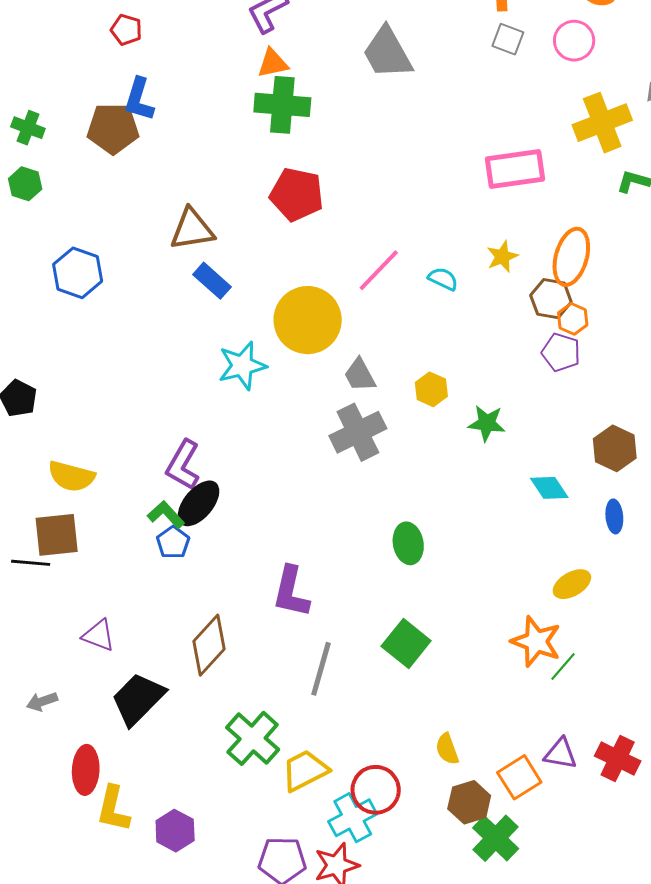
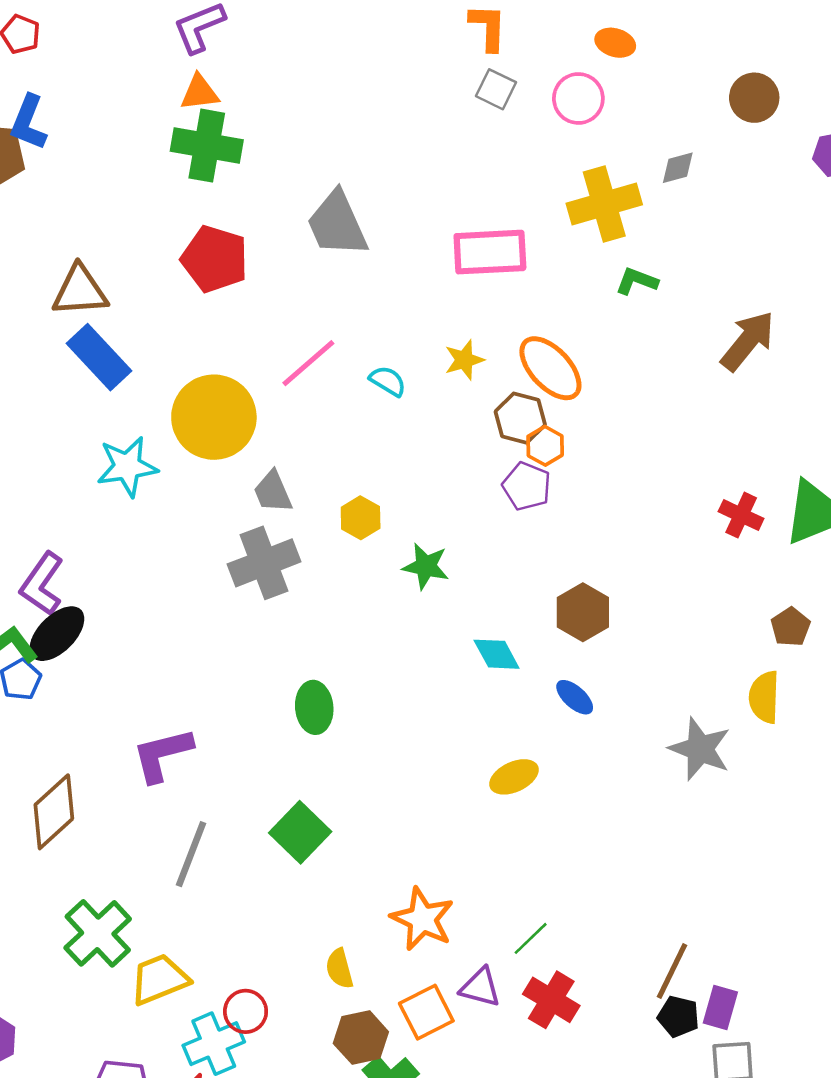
gray trapezoid: (387, 53) -> (337, 224), moved
orange ellipse: (571, 257) -> (550, 368), turned -64
blue rectangle: (212, 281) -> (99, 357), size x1.4
blue ellipse: (614, 516) -> (575, 697), turned -48
purple L-shape: (291, 592) -> (162, 755), turned 58
orange star: (536, 642) -> (422, 919), moved
green line: (563, 667) -> (531, 938), moved
red circle: (376, 790) -> (246, 1011), size x0.7

